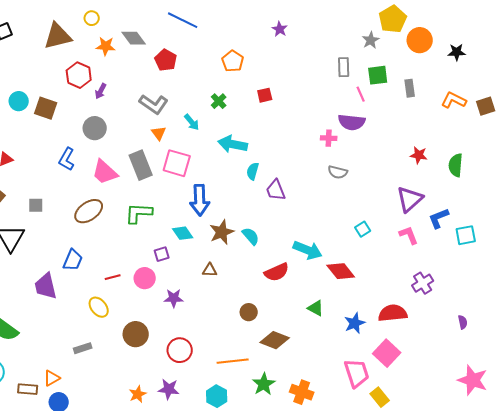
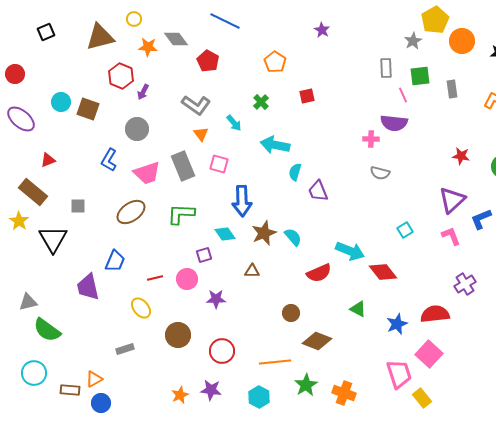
pink square: (177, 163) -> (219, 164), size x0.7
pink trapezoid: (105, 172) -> (147, 173), turned -60

